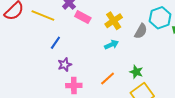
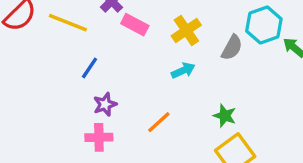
orange line: (108, 78) -> (159, 122), moved
pink cross: (74, 86) -> (99, 137), moved

